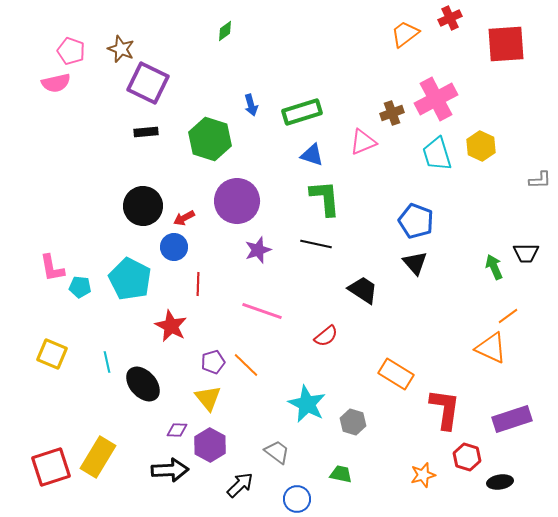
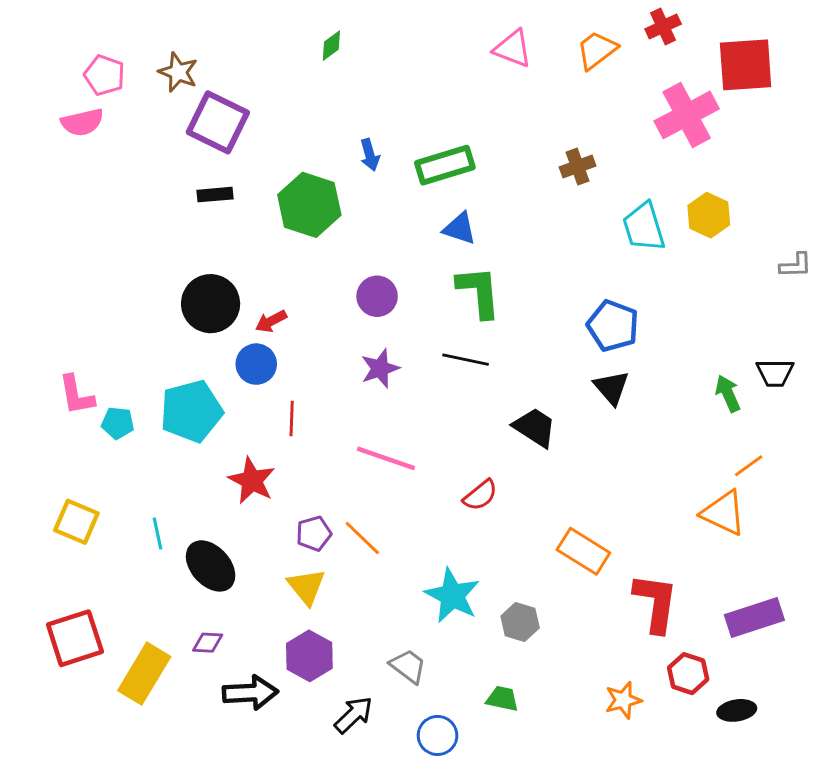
pink cross: (436, 99) -> (687, 115), moved
pink triangle: (363, 142) -> (513, 49), moved, turned 44
purple circle: (237, 201) -> (377, 296), moved, size x0.6
cyan pentagon: (130, 279) -> (191, 411), turned 30
purple diamond: (177, 430) -> (208, 643), moved
red square: (51, 467) -> (75, 638), moved

